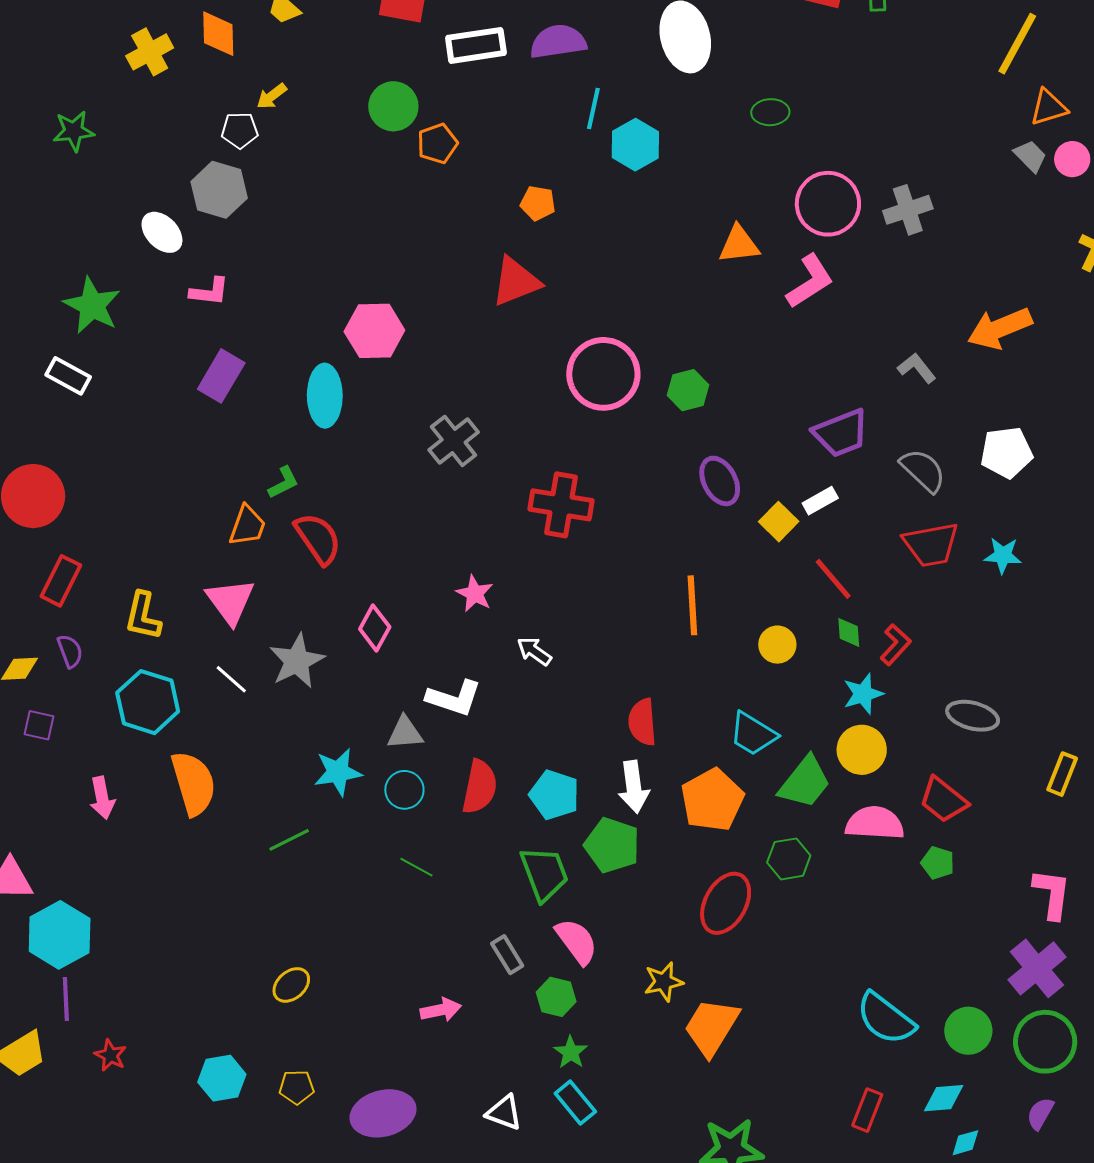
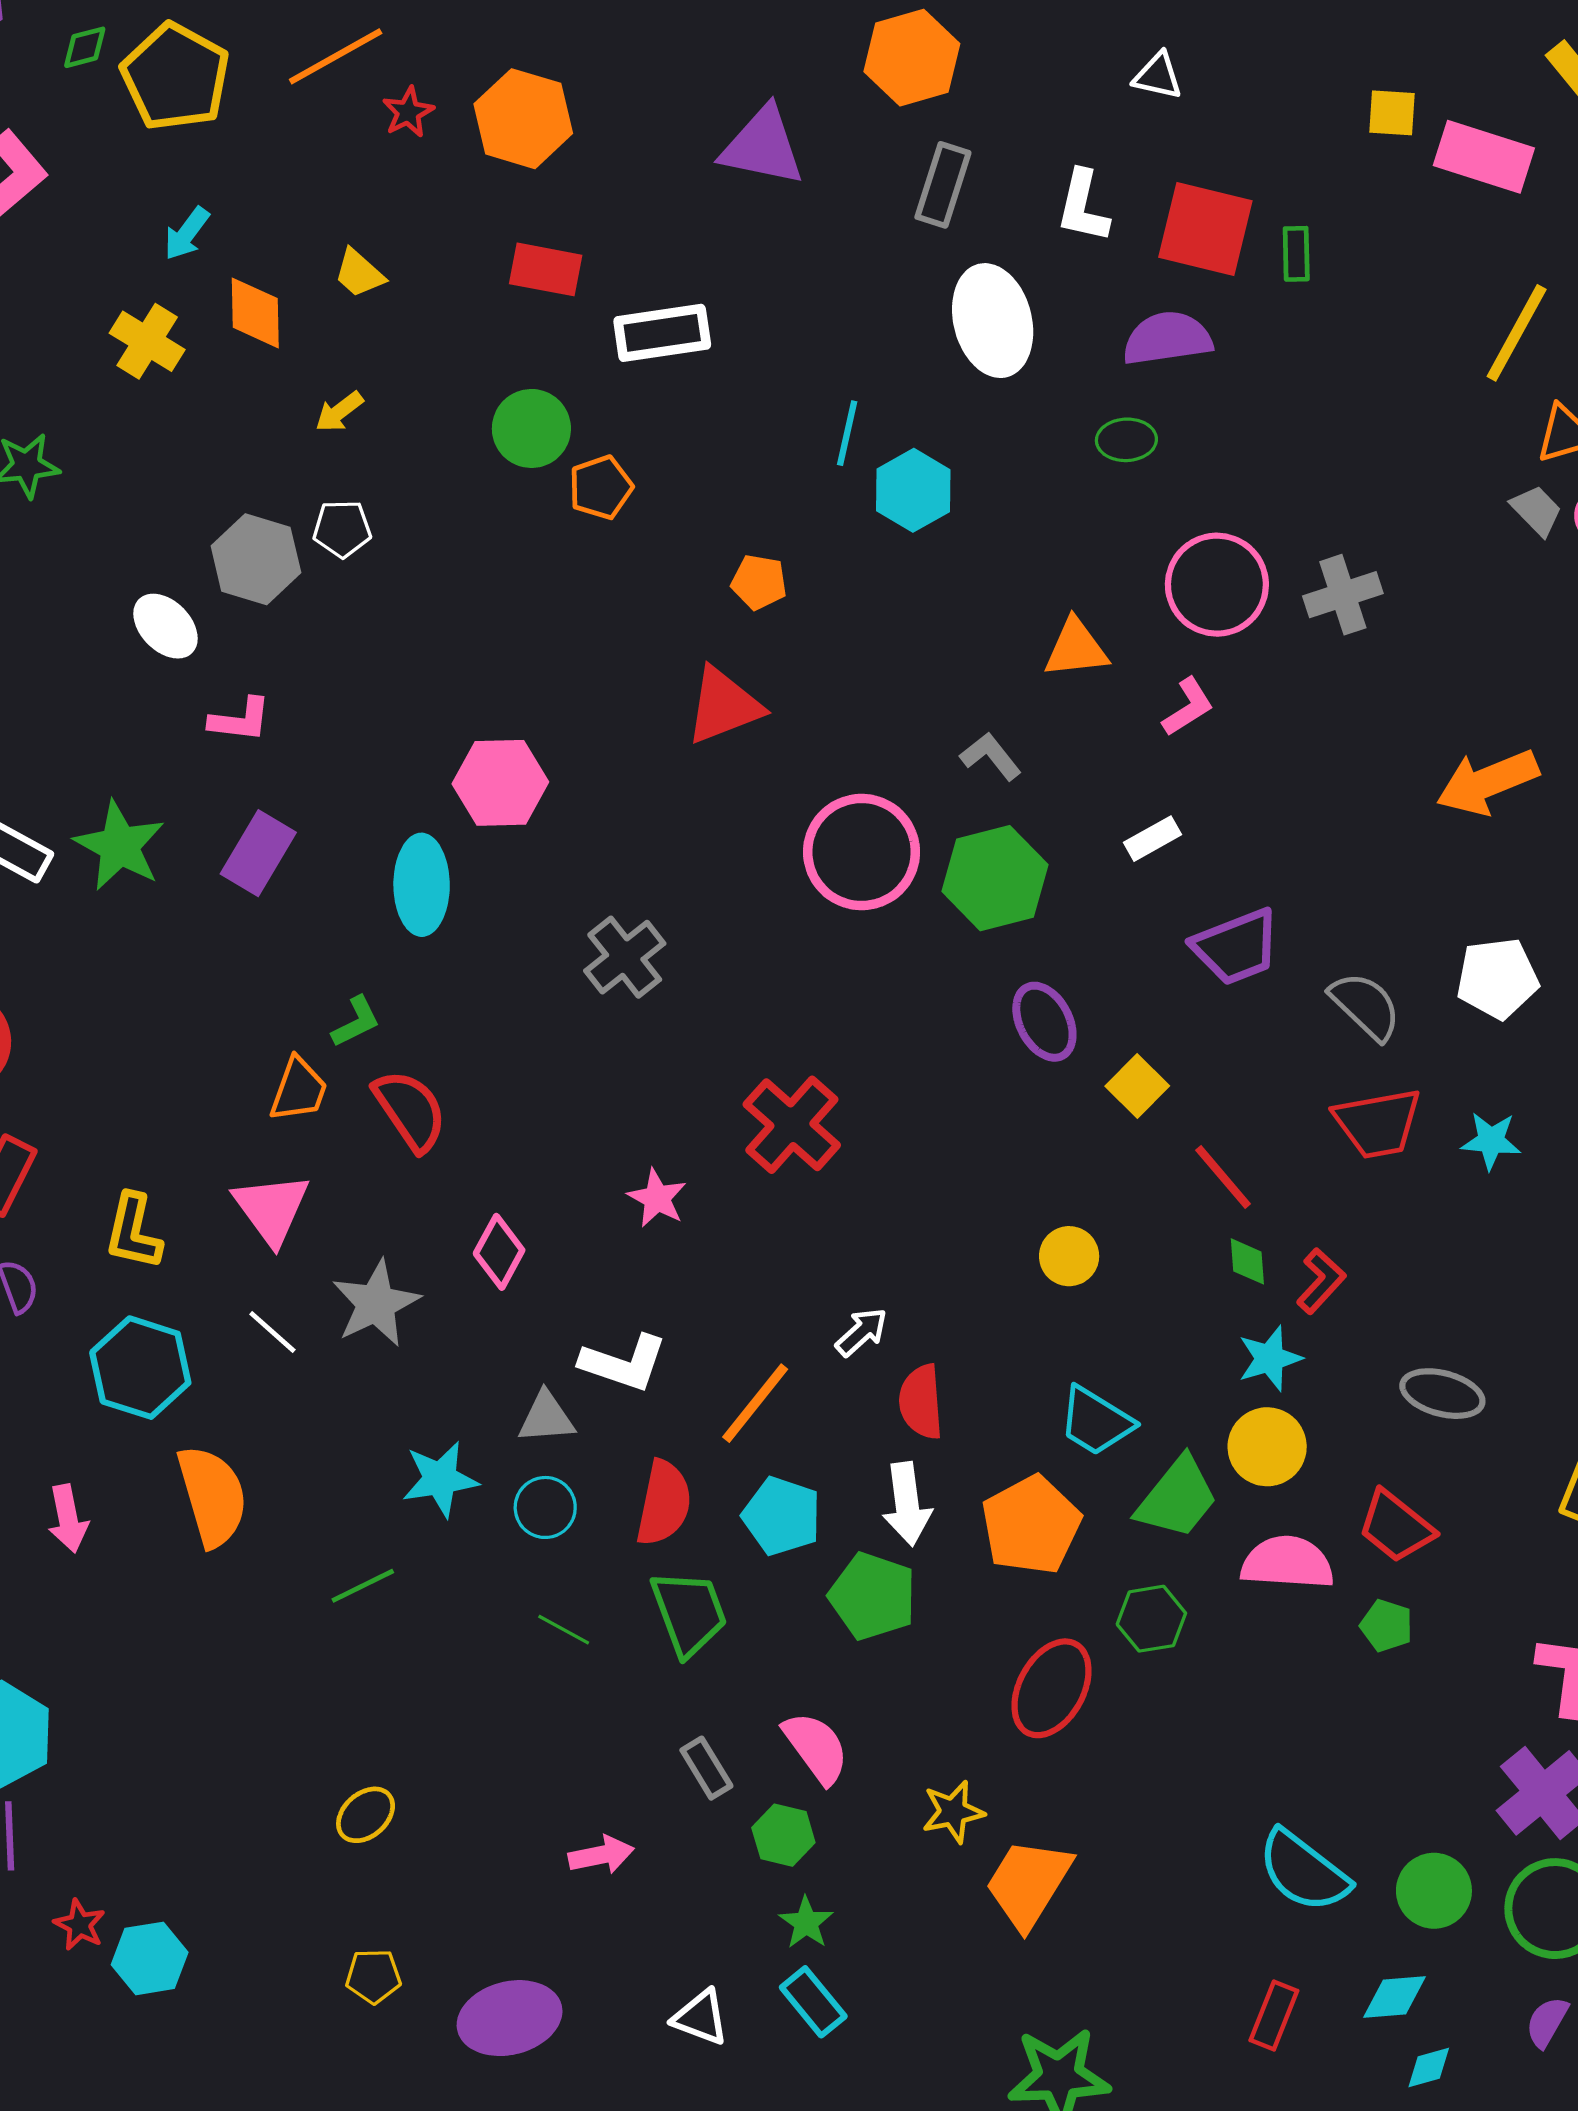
purple semicircle: (558, 42) -> (1167, 338), moved
yellow cross: (150, 52) -> (147, 341), turned -30
white pentagon: (240, 130) -> (342, 529), moved
pink L-shape: (810, 281) -> (1188, 707), size x0.7
green star: (92, 305) -> (120, 846), moved
gray L-shape: (917, 368) -> (991, 756), moved
green hexagon: (688, 390) -> (995, 878), size x1.6
white rectangle: (820, 501) -> (1153, 839), moved
red cross: (561, 505) -> (792, 1125), moved, turned 32
orange line: (692, 605) -> (755, 1403), moved, turned 42
yellow circle: (777, 645) -> (1069, 1256), moved
white arrow: (534, 651) -> (862, 1332), moved, turned 102
green trapezoid: (544, 874) -> (689, 1613), moved
cyan hexagon: (222, 1078) -> (150, 1958), moved

